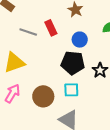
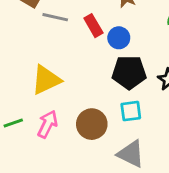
gray line: (28, 32) -> (55, 17), moved
blue circle: (80, 40) -> (119, 38), moved

